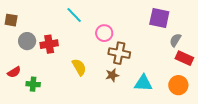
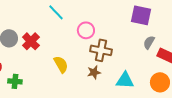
gray semicircle: (175, 40) -> (149, 42), moved
red cross: (49, 44) -> (31, 41), turned -36

